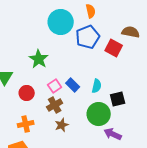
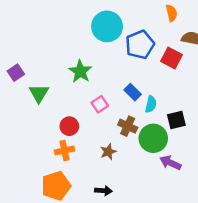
orange semicircle: (91, 11) -> (172, 13), moved
blue rectangle: (73, 85) -> (133, 92), moved
red circle: (27, 93) -> (69, 126), moved
brown cross: (55, 105) -> (128, 126), moved, turned -35

